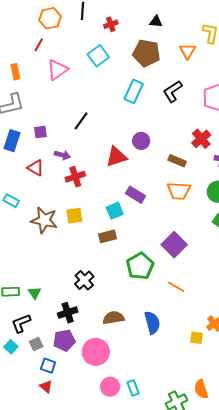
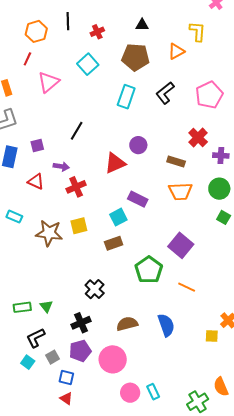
orange triangle: (188, 51) -> (176, 51), turned 36

